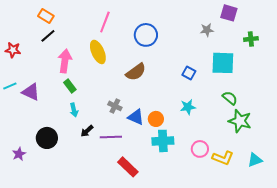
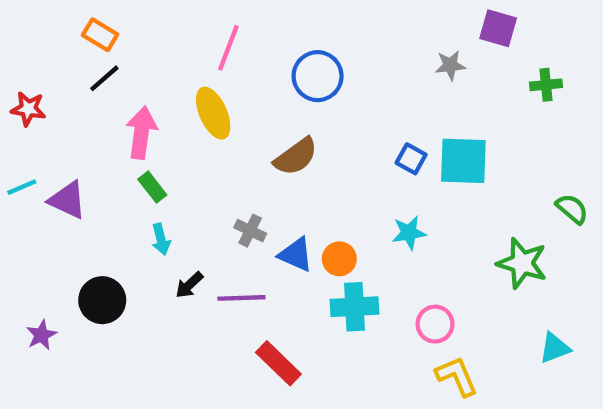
cyan square: (223, 63) -> (463, 161), moved
green semicircle: (230, 98) -> (572, 209), moved
yellow L-shape: (223, 158) -> (457, 376), moved, turned -135

